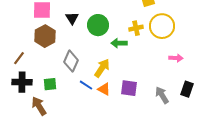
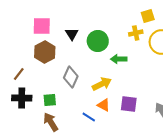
yellow cross: (136, 28) -> (136, 33), moved
yellow arrow: (102, 68) -> (102, 84), turned 30
blue line: (86, 85) -> (89, 117), moved
brown arrow: (39, 106) -> (51, 122), moved

